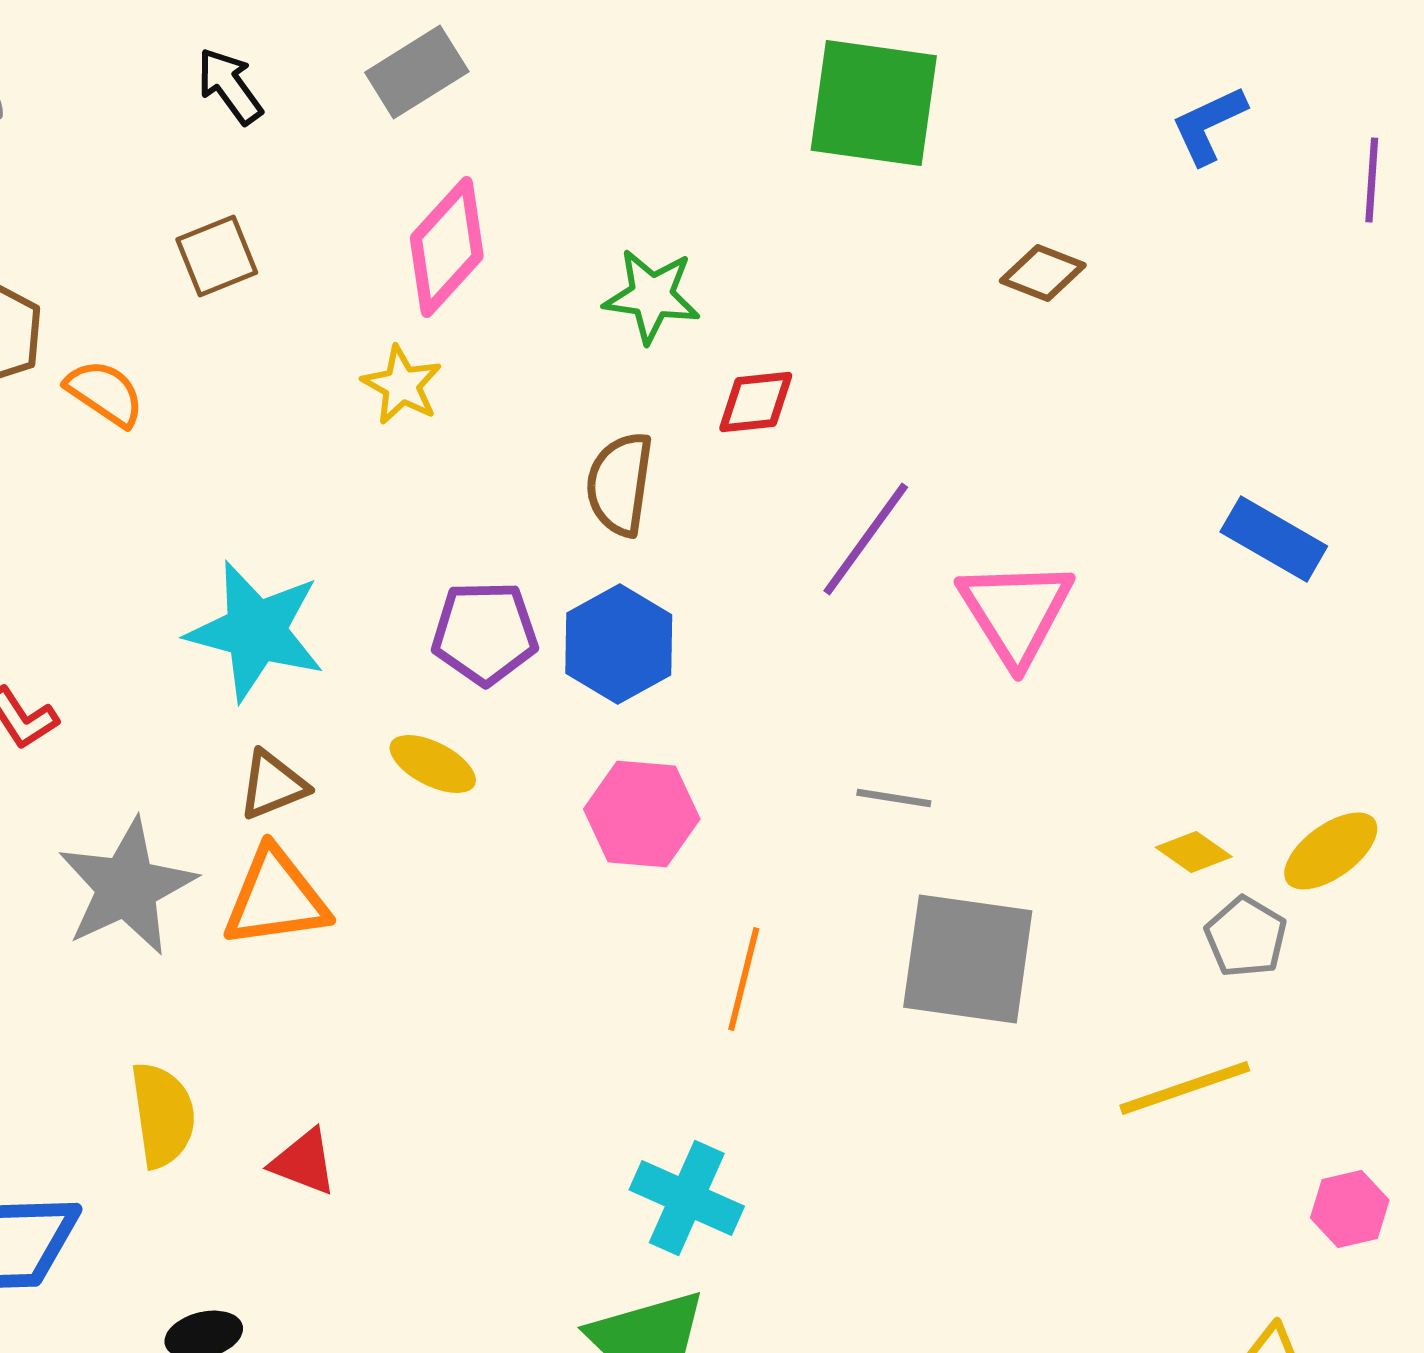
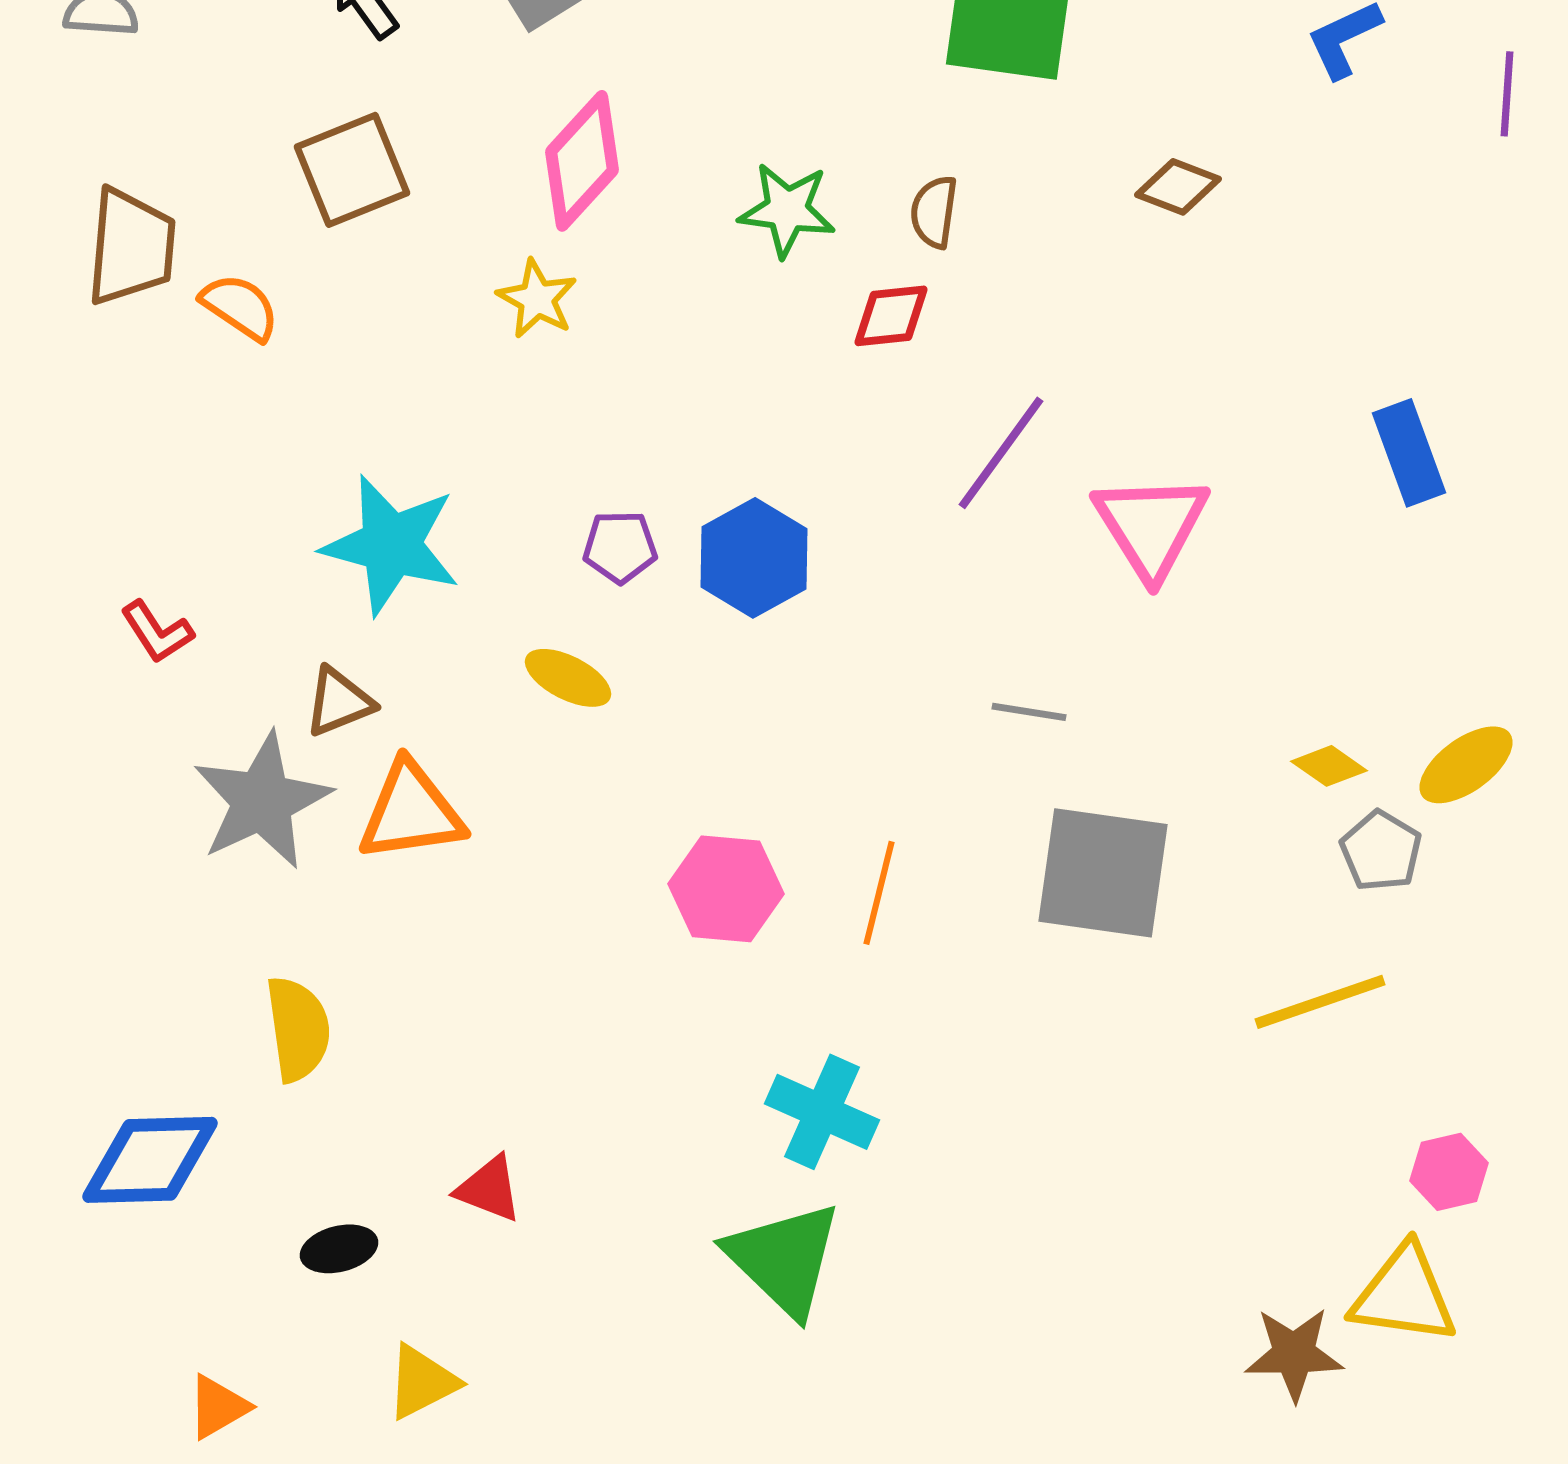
brown square: (217, 256) -> (352, 170), size x1.4
brown semicircle: (620, 484) -> (934, 212), moved, size x0.7
blue rectangle: (1274, 539) -> (1409, 453), turned 40
purple pentagon: (485, 633) -> (620, 547), size x0.7
brown triangle: (273, 785) -> (339, 702), moved
pink hexagon: (642, 814) -> (726, 889), moved
red triangle: (304, 1162) -> (489, 1189), moved
pink hexagon: (1350, 1209) -> (1449, 1172), moved

